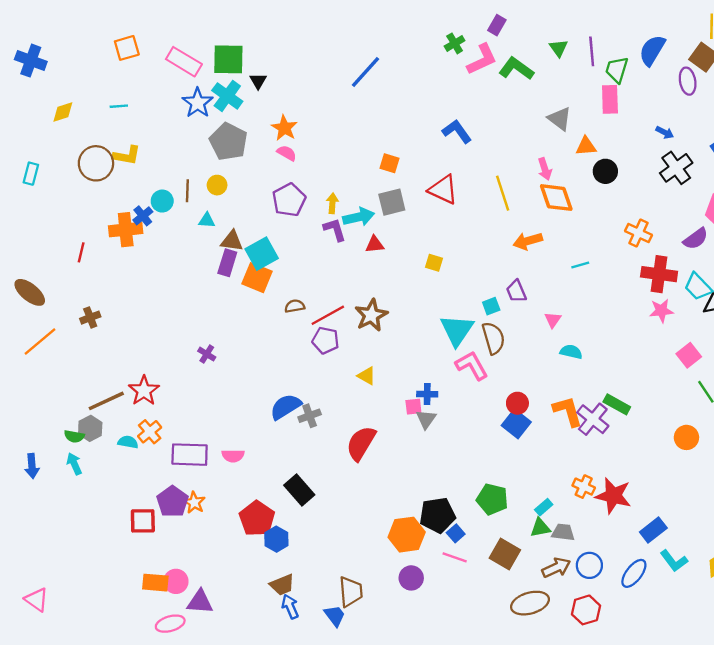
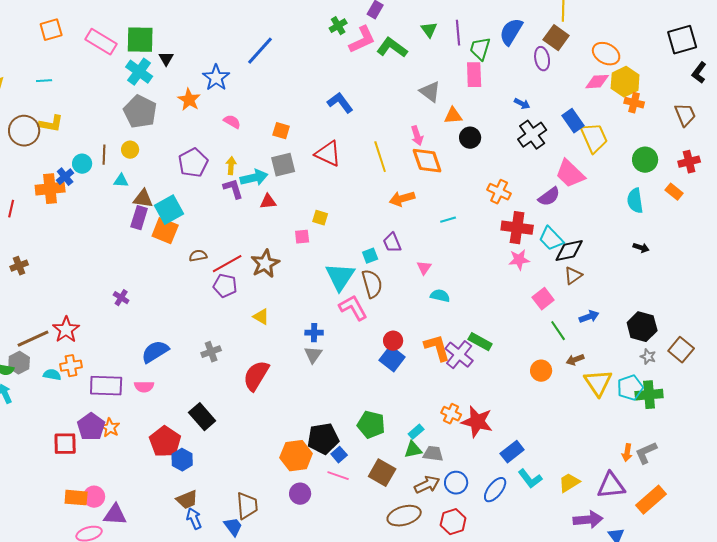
blue star: (198, 103) -> (216, 78), moved
pink semicircle: (287, 153) -> (232, 122), moved
blue semicircle: (286, 407) -> (155, 352), moved
pink square: (413, 407) -> (302, 237), moved
orange cross: (150, 432) -> (71, 366), turned 30

